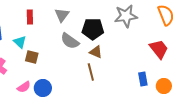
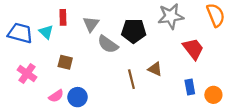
gray triangle: (62, 15) -> (91, 24), moved
cyan triangle: (20, 42) -> (46, 32), moved
red trapezoid: (159, 49) -> (193, 49), moved
brown triangle: (96, 52) -> (155, 69), moved

